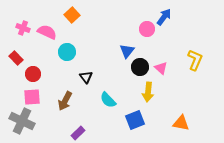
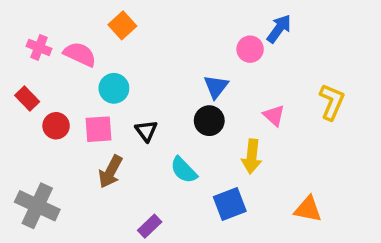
black circle: (140, 67) -> (209, 121), moved
pink square: (32, 97) -> (99, 129), moved
purple rectangle: (78, 133) -> (150, 226), moved

